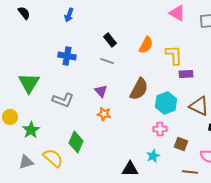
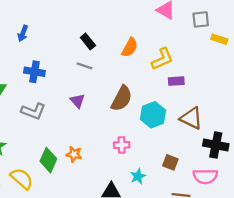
blue arrow: (69, 15) -> (23, 33), moved
yellow L-shape: (174, 55) -> (162, 59), turned 70
blue cross: (67, 56) -> (34, 72), moved
orange star: (104, 114) -> (74, 154), moved
pink cross: (160, 129) -> (122, 145), moved

